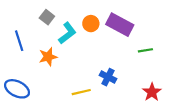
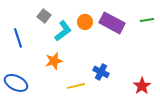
green line: (145, 50) -> (147, 20), moved
orange star: (48, 57) -> (54, 61), moved

